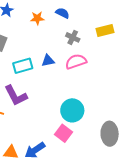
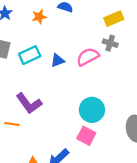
gray cross: (73, 37) -> (110, 43), moved
cyan rectangle: (23, 66) -> (30, 55), moved

